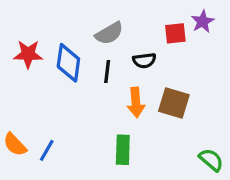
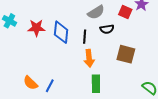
gray semicircle: (109, 33) -> (96, 12), moved
red square: (175, 33) -> (125, 12), turned 32
orange arrow: (136, 102) -> (89, 58), moved

